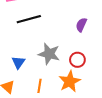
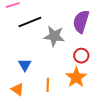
purple semicircle: (81, 25) -> (81, 22), size x1.6
gray star: (49, 54) -> (54, 36), moved

